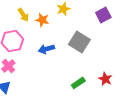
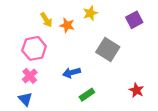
blue arrow: (46, 49) -> (72, 73), moved
green rectangle: (78, 83) -> (87, 95), moved

